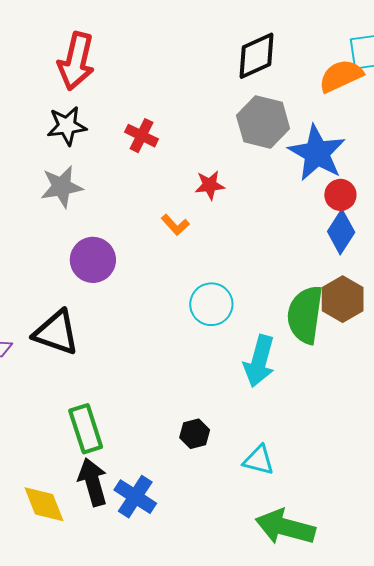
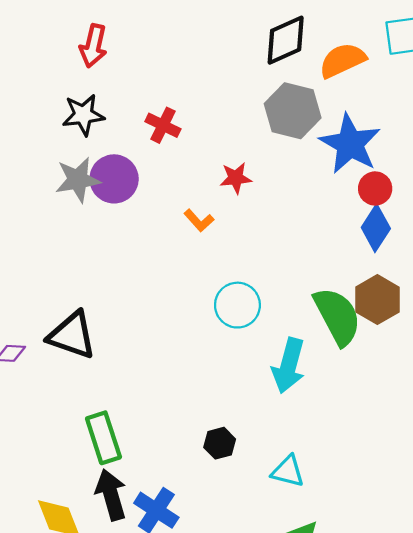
red arrow: (76, 61) -> (93, 46), size x0.7
orange semicircle: (341, 76) -> (342, 60), moved
purple circle: (93, 260) -> (114, 179), moved
green semicircle: (305, 315) -> (337, 316), turned 144

